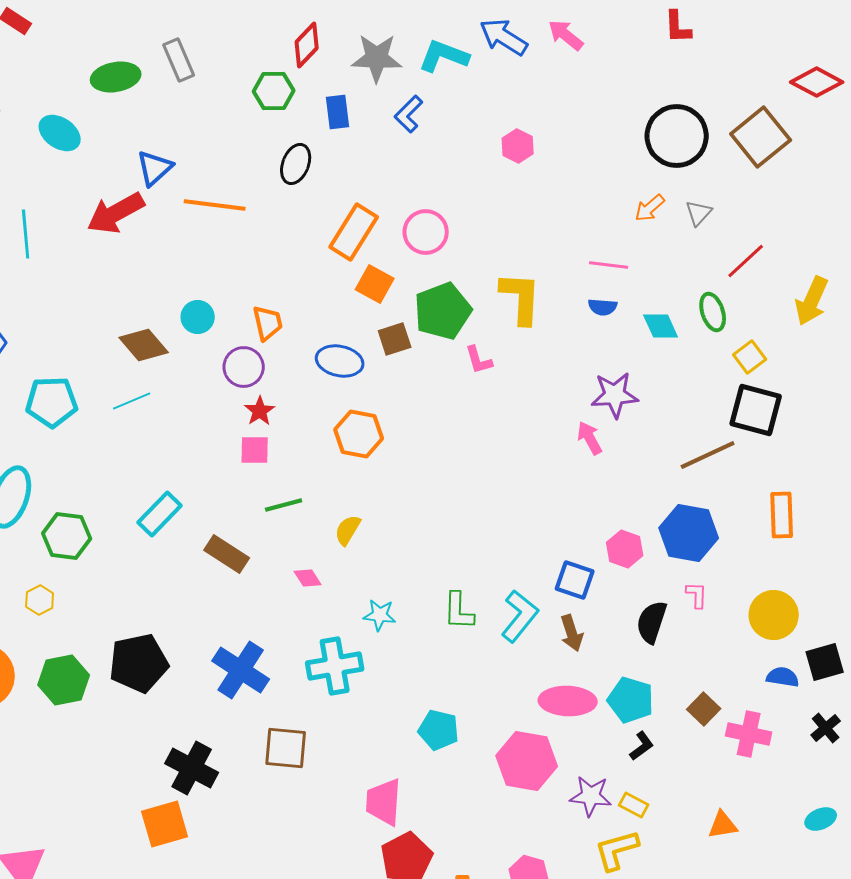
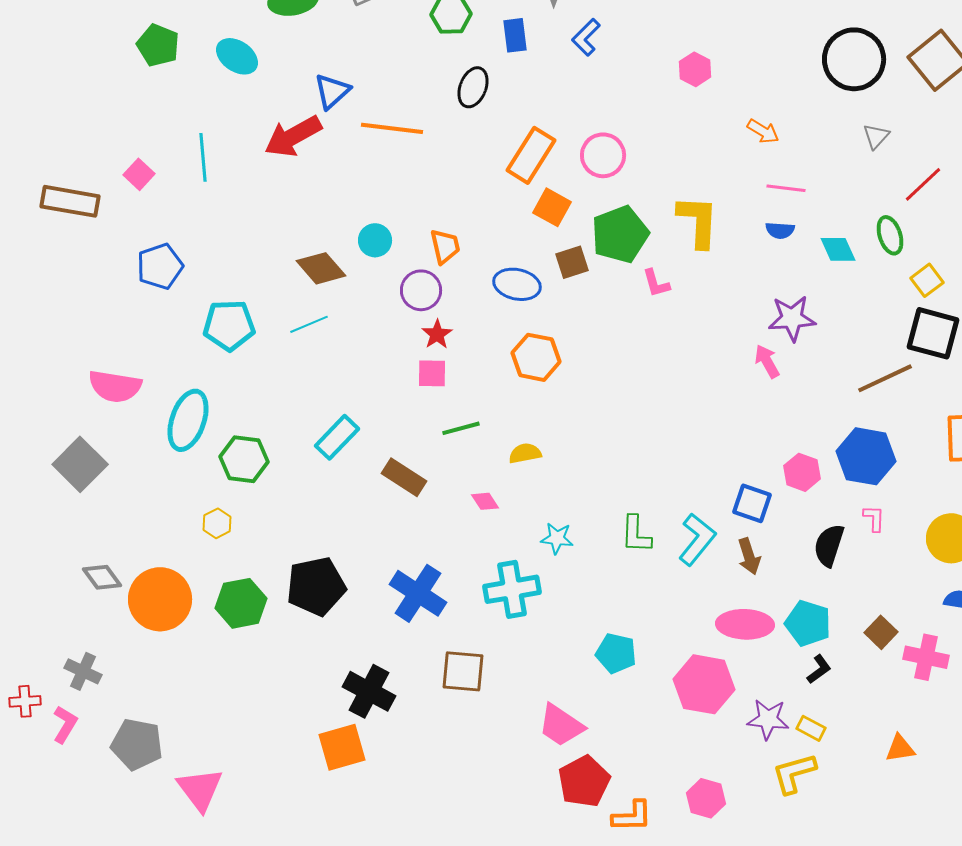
orange arrow: (650, 208) -> (763, 131), moved, turned -108
yellow semicircle: (348, 530) -> (525, 453), turned 48
pink trapezoid: (384, 802) -> (561, 725), turned -60

